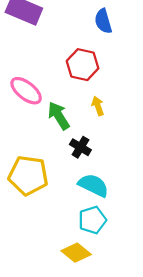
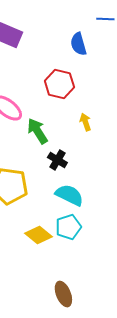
yellow arrow: (98, 106) -> (85, 122), moved
yellow diamond: (76, 253) -> (38, 235), moved

